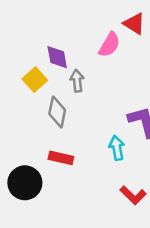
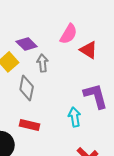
red triangle: (134, 24) -> (89, 50), moved
purple diamond: (57, 57) -> (27, 44), turned -35

